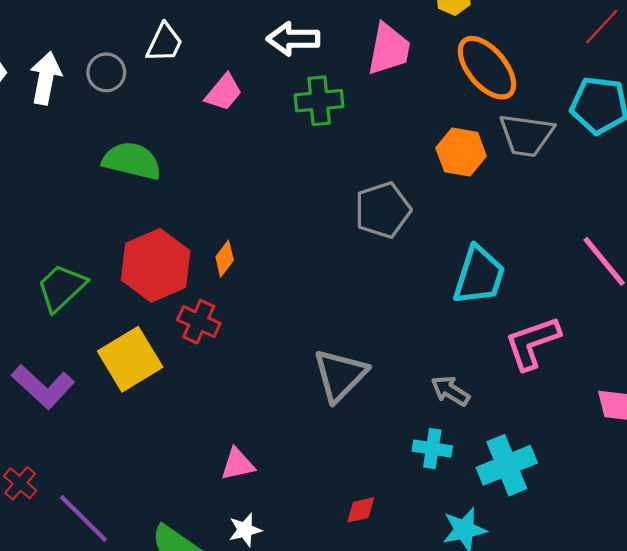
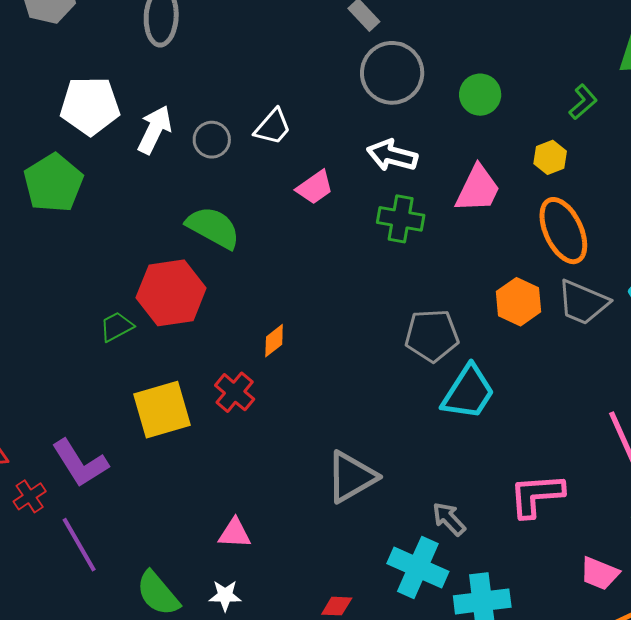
red hexagon: (156, 265) -> (171, 293), moved
cyan trapezoid: (479, 275) -> (468, 392), moved
green trapezoid: (61, 288) -> (117, 327), size x0.7
purple L-shape: (43, 387) -> (80, 463), moved
cyan cross: (432, 449) -> (418, 568), size x1.6

